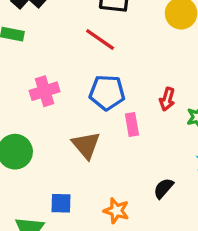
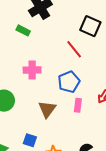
blue pentagon: (107, 93) -> (69, 82), turned 30
blue square: (61, 203) -> (30, 140), moved

